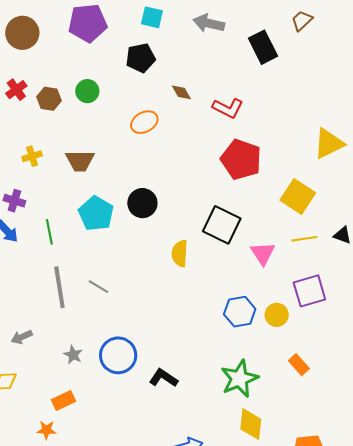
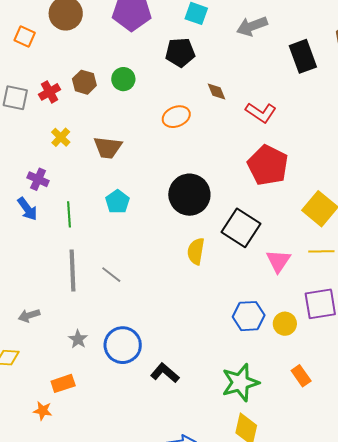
gray arrow: (209, 23) -> (252, 26), turned -40
red cross: (16, 90) -> (50, 92), moved
yellow cross: (32, 156) -> (61, 137), turned -36
black circle: (142, 203) -> (189, 195), moved, size x1.4
cyan pentagon: (96, 213) -> (118, 202), size x0.7

